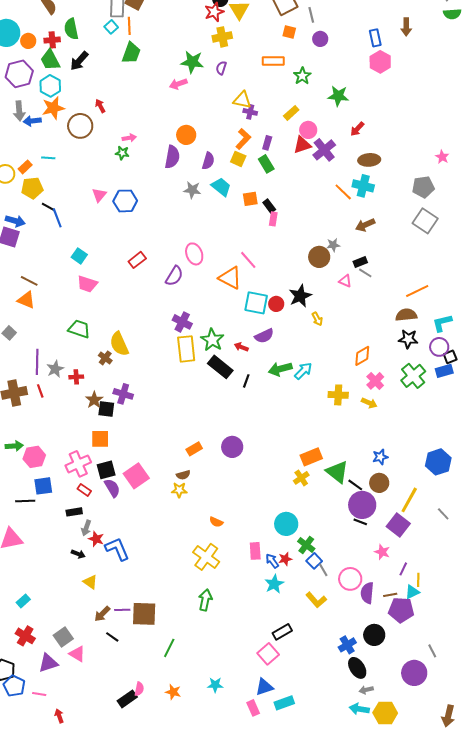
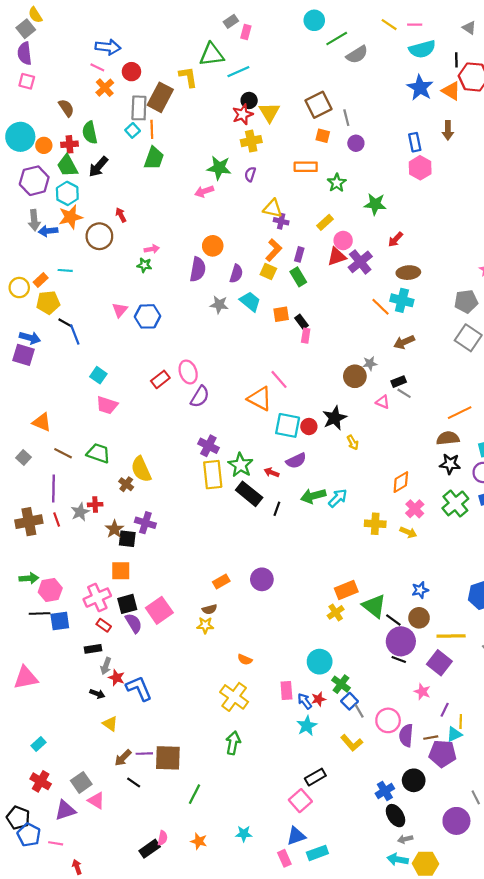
pink ellipse: (194, 254) -> (188, 372), moved
brown line: (29, 281) -> (63, 453), moved
gray star: (55, 369) -> (80, 512), moved
yellow line: (409, 500) -> (451, 636), turned 60
black line: (25, 501) -> (40, 614), moved

